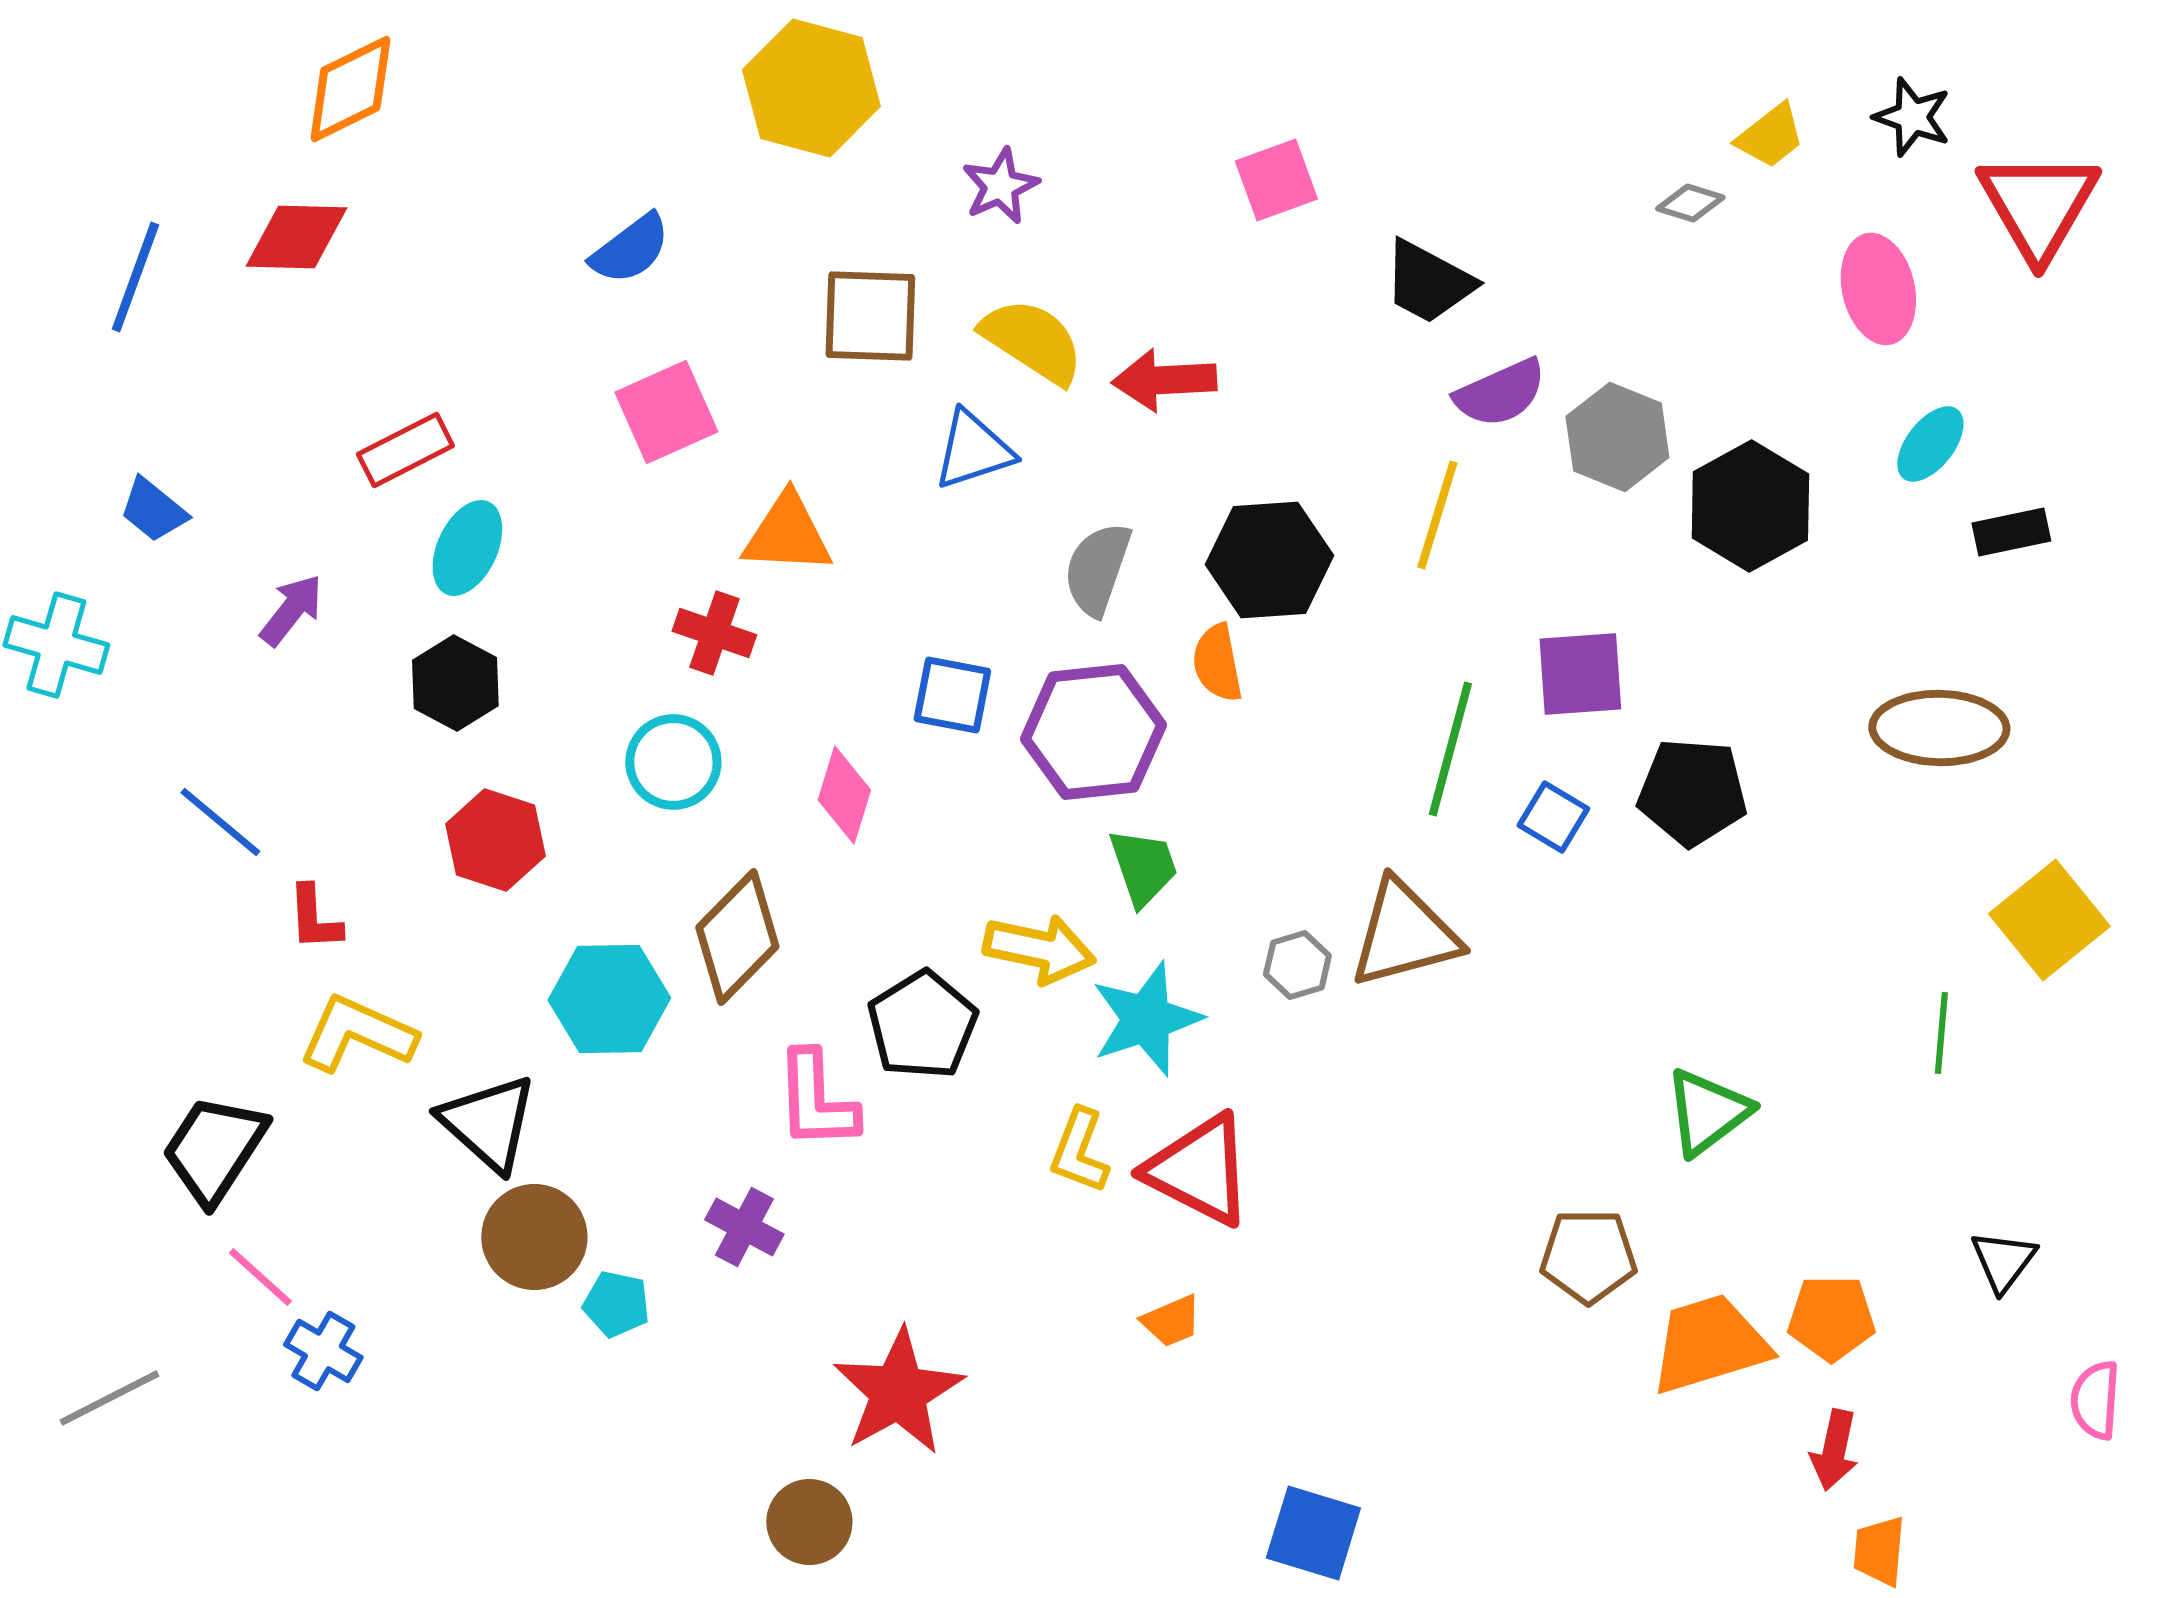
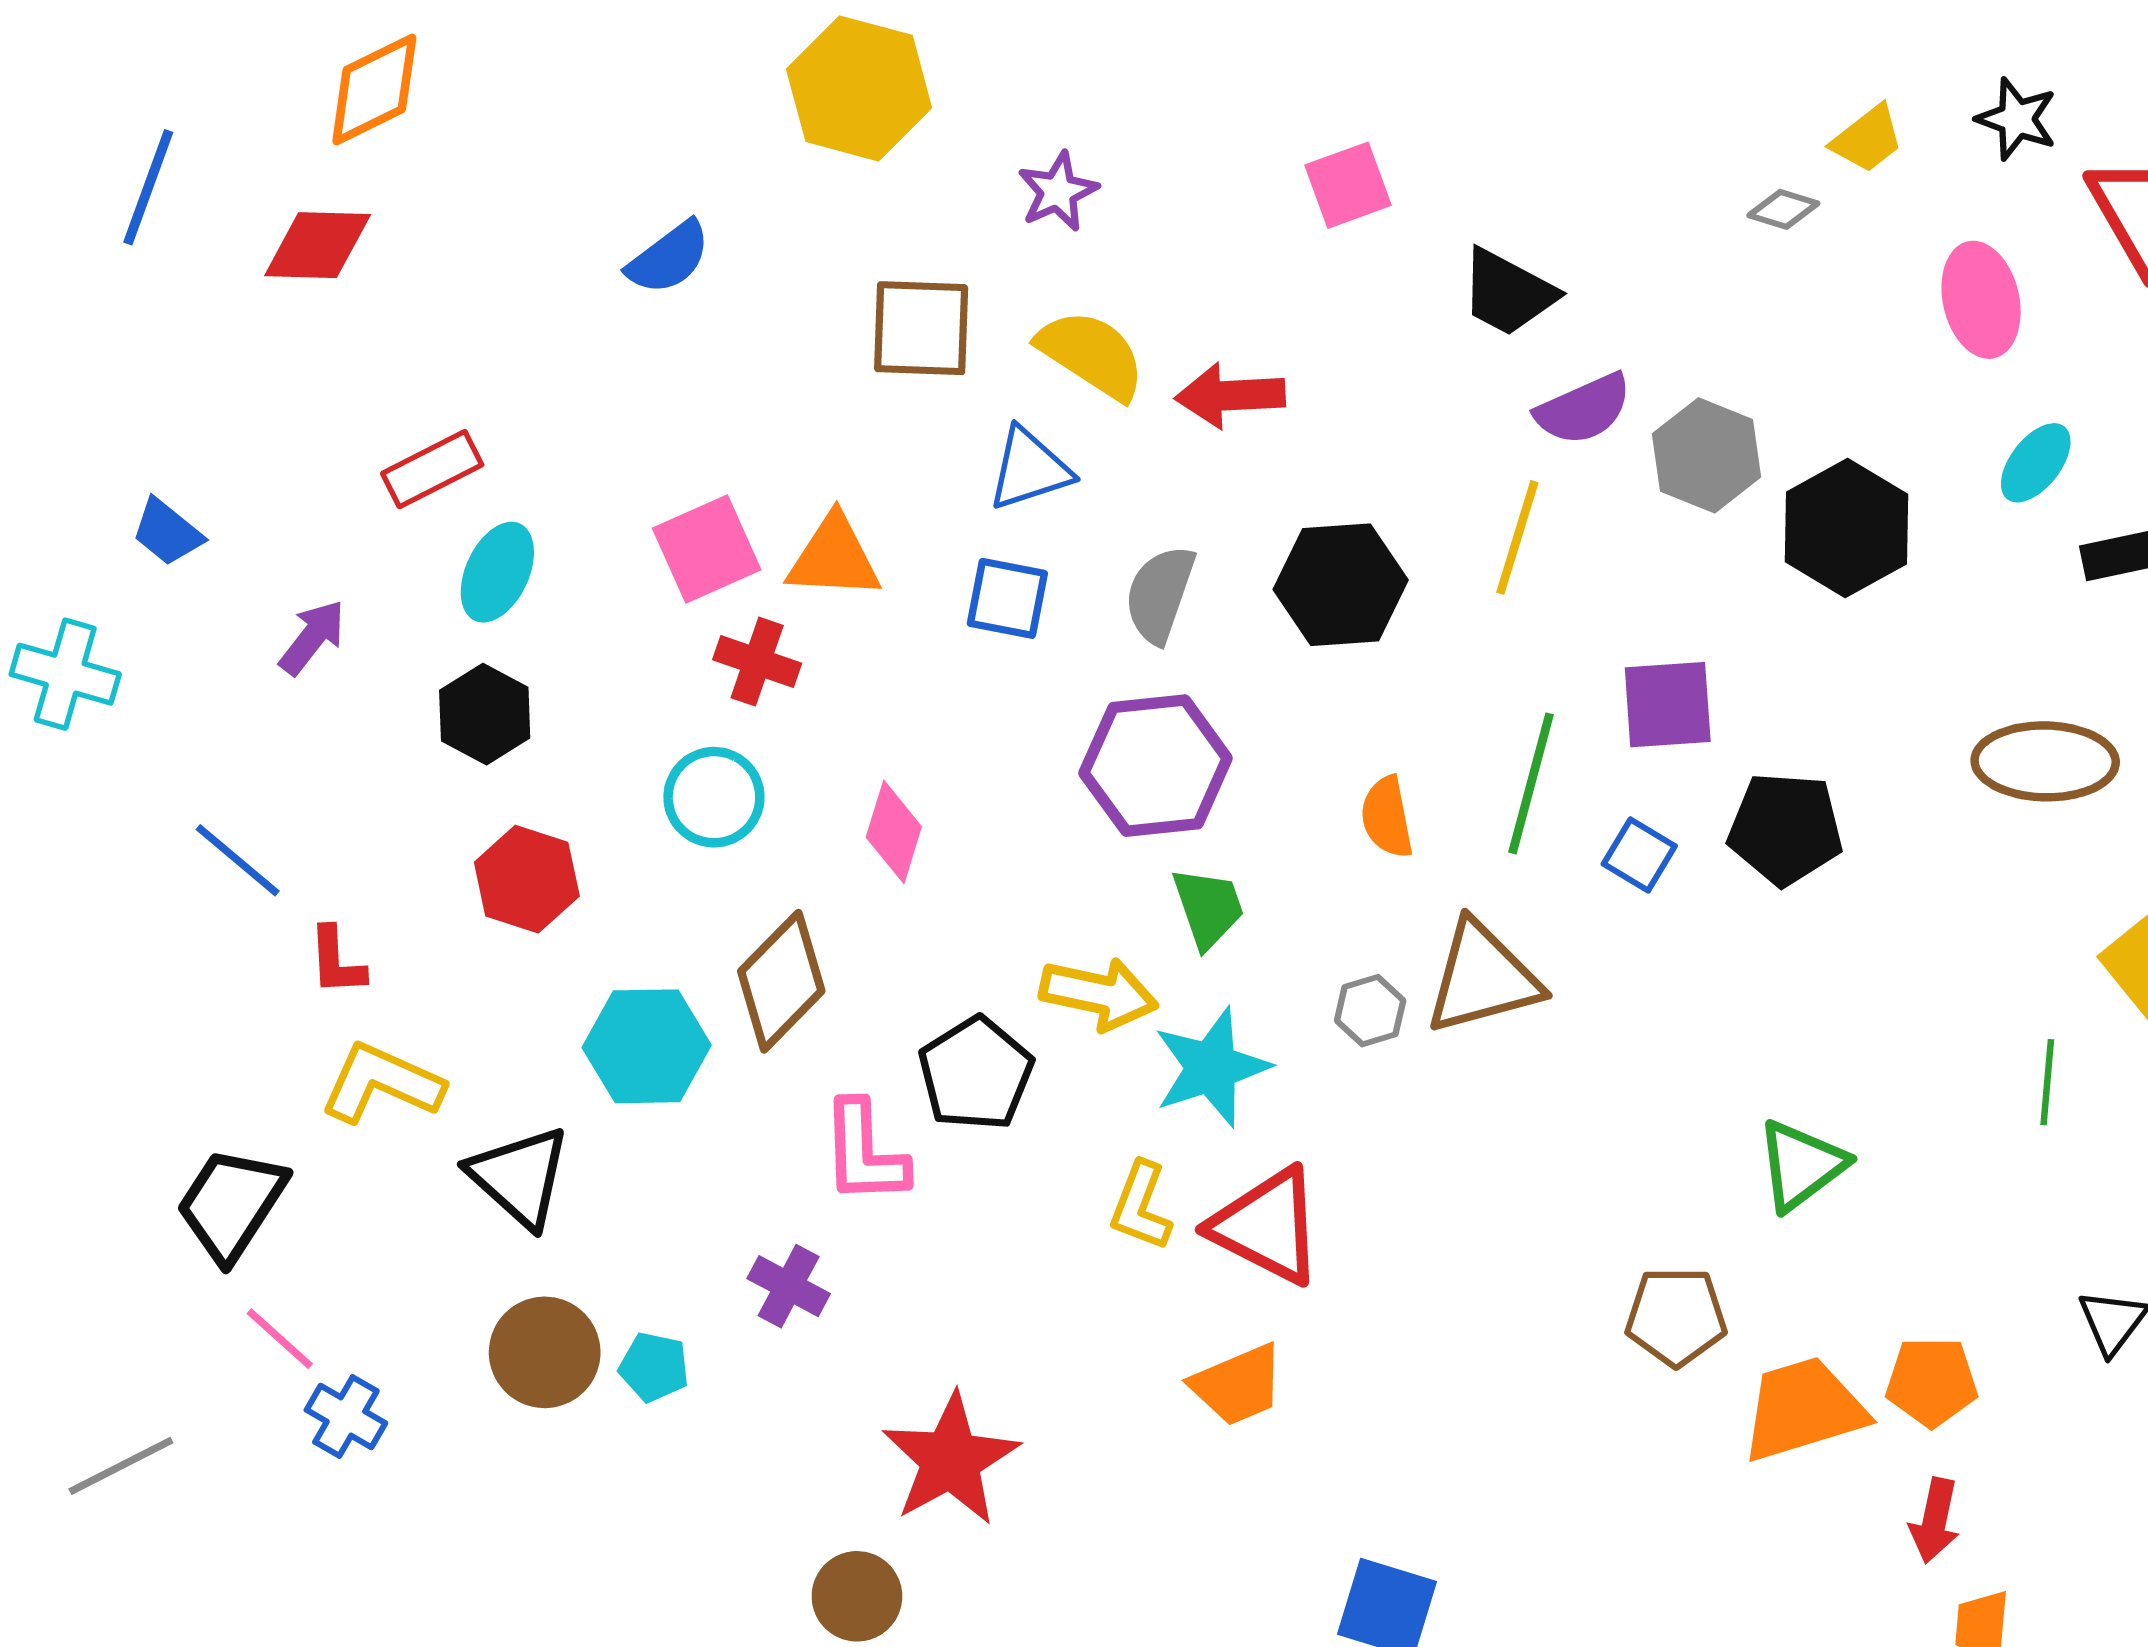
blue line: (135, 277) -> (148, 187), moved
pink square: (666, 412) -> (707, 549), moved
orange semicircle: (1217, 663) -> (1387, 817), moved
blue square: (952, 695) -> (1007, 598), moved
brown circle: (534, 1237) -> (545, 1352), moved
orange trapezoid: (1171, 1321) -> (1238, 1385), size x1.5

